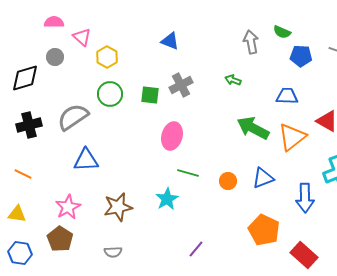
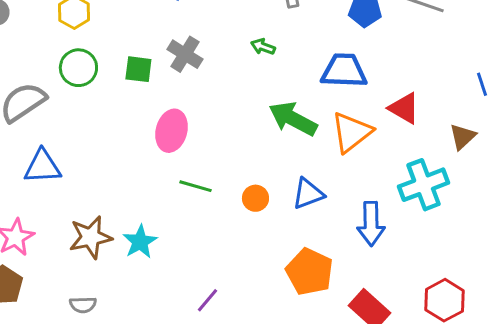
gray cross: (181, 85) -> (185, 54), turned -30
blue trapezoid: (287, 96) -> (344, 71), size x1.4
cyan star: (167, 199) -> (140, 242), moved

